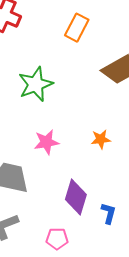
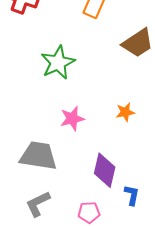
blue L-shape: (109, 213) -> (132, 195), moved

